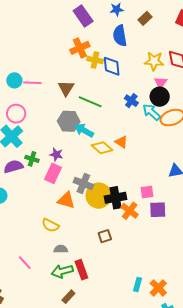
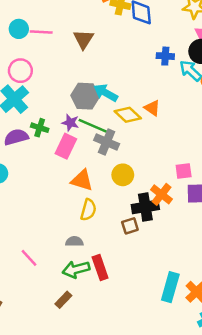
blue cross: (131, 101) -> (165, 56), turned -32
green line: (90, 102) -> (93, 126), moved
gray hexagon: (69, 121) -> (85, 96), moved
gray cross: (83, 183) -> (107, 142), moved
yellow circle: (99, 196) -> (123, 175), size x0.7
black cross: (115, 198) -> (145, 207), moved
yellow semicircle: (50, 225) -> (88, 210), moved, turned -102
cyan rectangle: (137, 285) -> (170, 287), size x1.6
brown rectangle: (68, 297) -> (63, 300), moved

